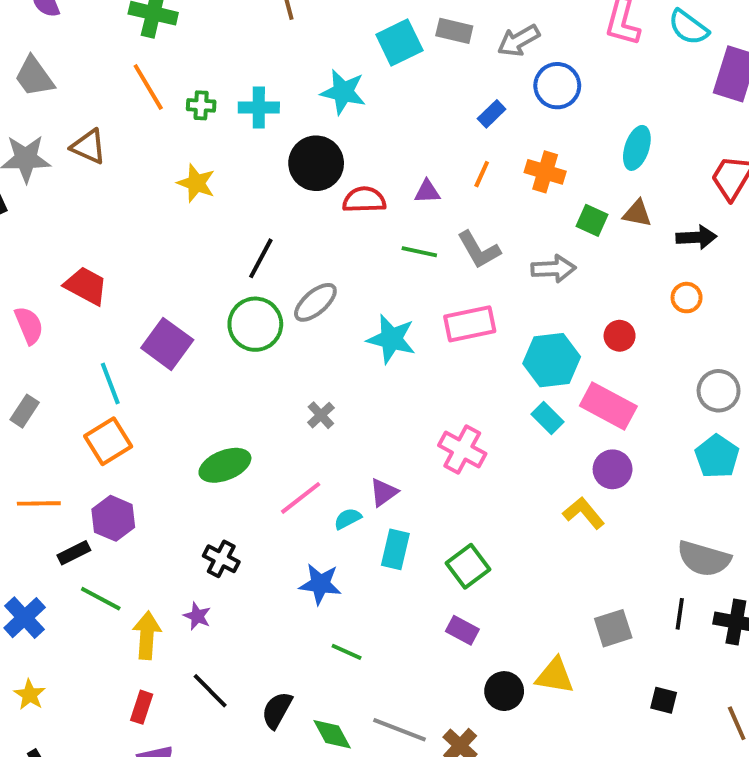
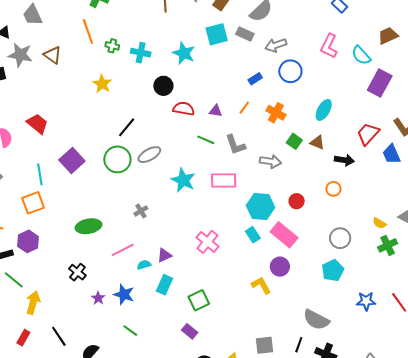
black circle: (316, 163) -> (163, 86), size x0.7
purple star: (197, 616) -> (98, 298), moved

